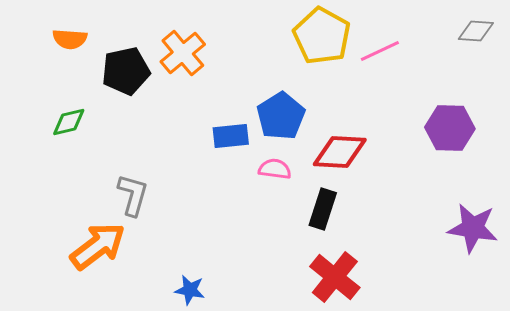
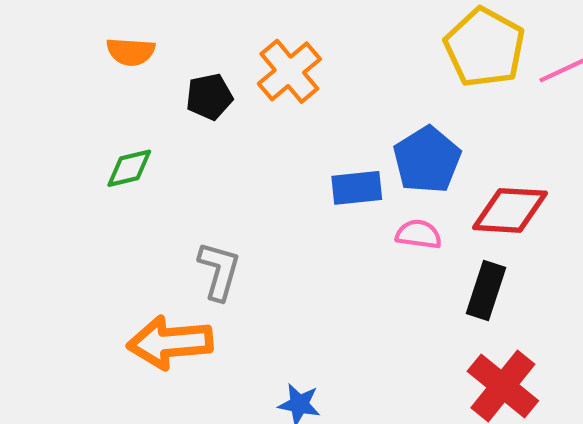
black pentagon: (126, 71) -> (209, 97), size x0.7
orange arrow: (98, 246) -> (170, 342), turned -148

